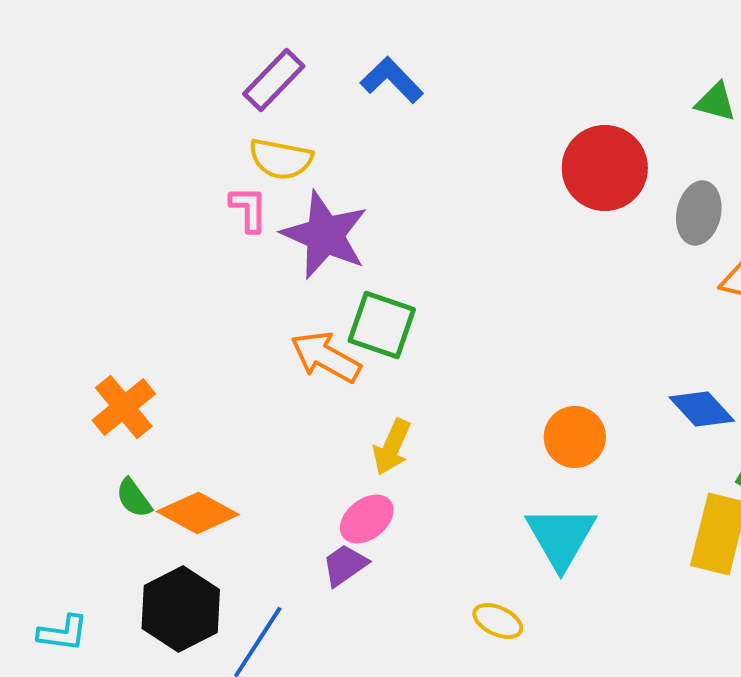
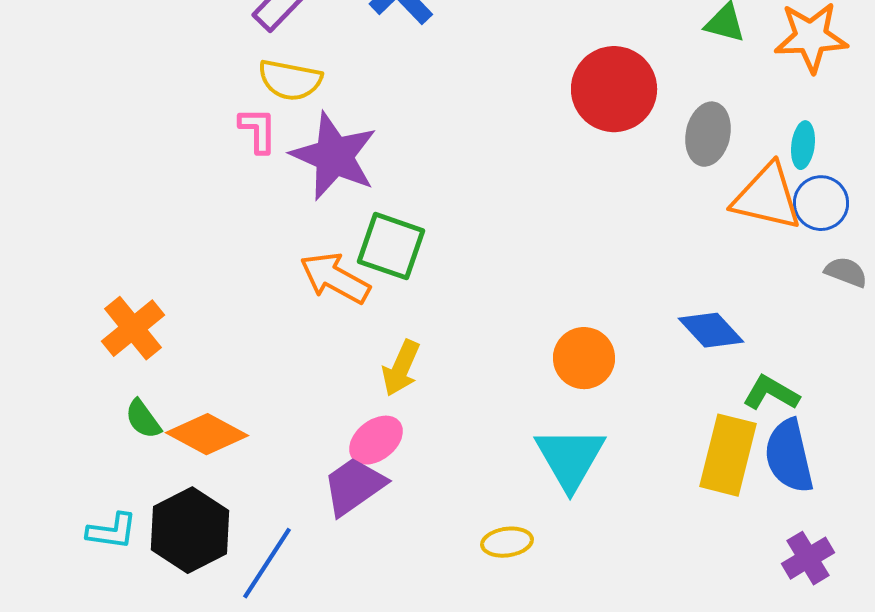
purple trapezoid: (345, 565) -> (354, 486), size x1.4
yellow ellipse: (498, 621) -> (507, 542), turned -33
cyan L-shape: (63, 633) -> (112, 531), moved

